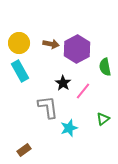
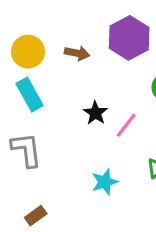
purple hexagon: (77, 49) -> (129, 38), moved
gray L-shape: (48, 107) -> (26, 150), moved

